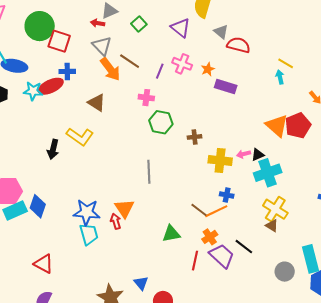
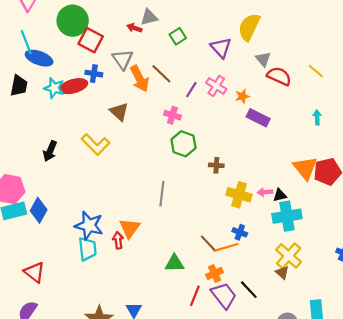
gray triangle: (102, 46) -> (123, 59), moved
yellow line: (286, 63) -> (316, 71), moved
black arrow: (53, 149) -> (50, 151), moved

